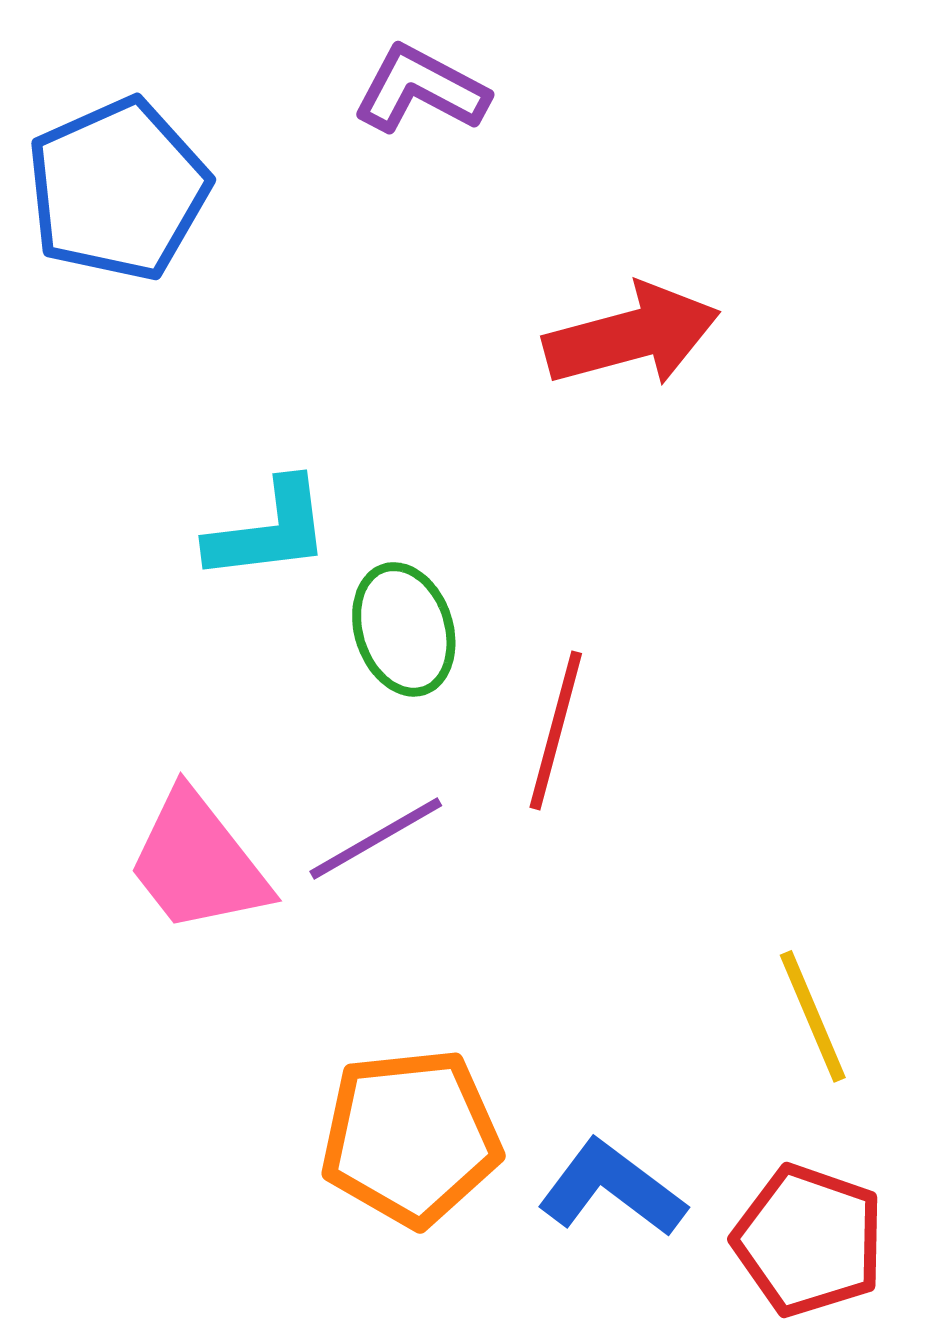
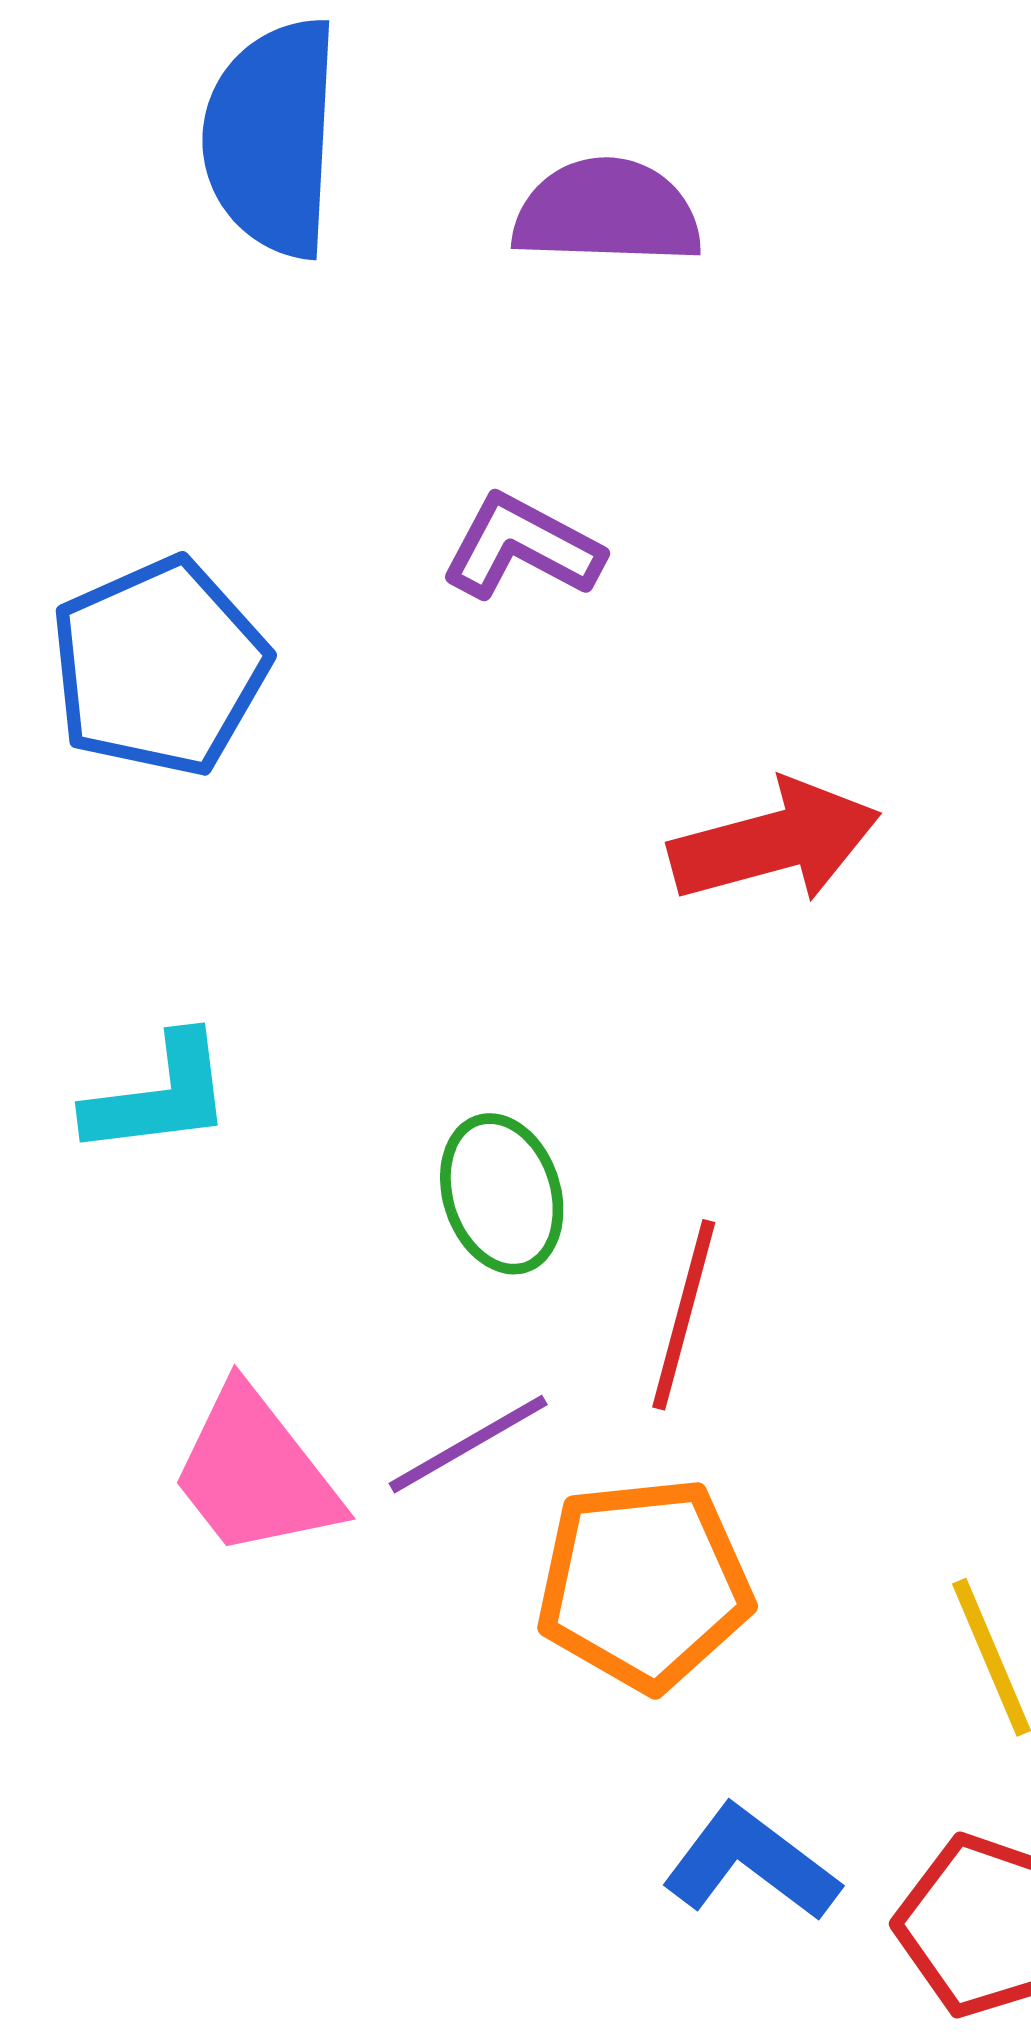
cyan L-shape: (269, 530) -> (159, 1096), moved
orange pentagon: (411, 1137) -> (644, 1584), moved

